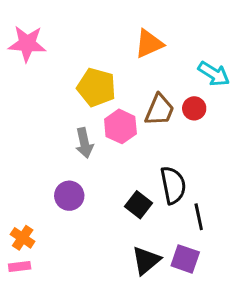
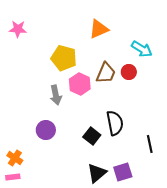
pink star: (27, 44) -> (18, 29), size x0.7
black line: (199, 217) -> (150, 144), moved
purple square: (185, 259) -> (123, 172), turned -36

